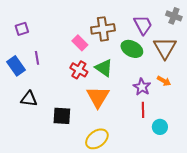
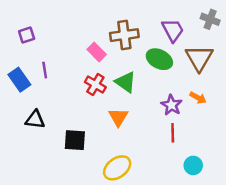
orange triangle: (98, 97) -> (118, 117), size x0.7
cyan circle: (160, 127) -> (193, 165), moved

